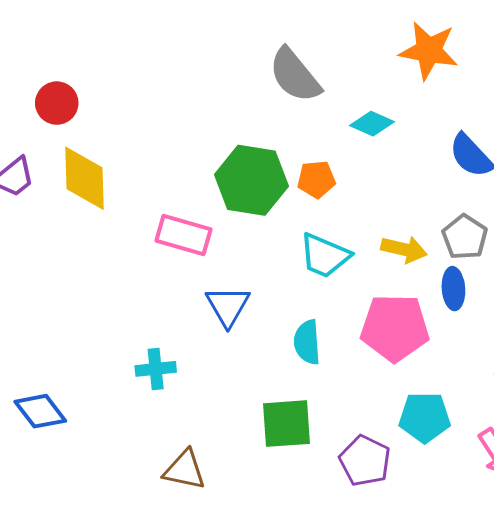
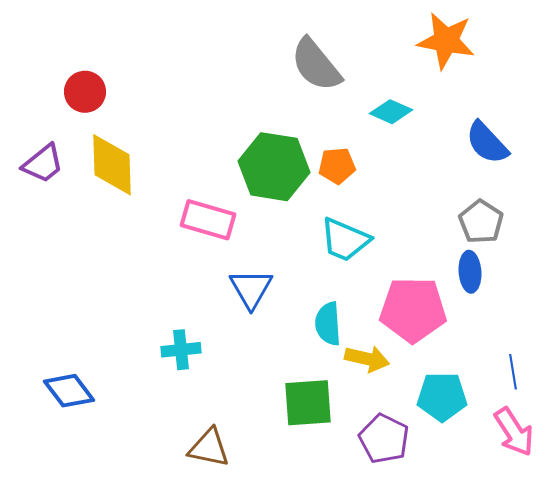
yellow arrow: (404, 249) -> (367, 359), moved

